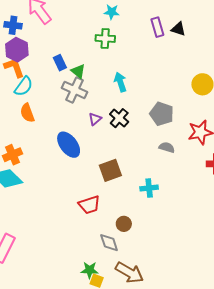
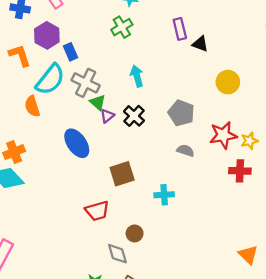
purple rectangle: (157, 27) -> (180, 29), moved
black triangle: (178, 29) -> (200, 44), moved
green cross: (105, 38) -> (122, 27), turned -36
purple hexagon: (17, 50) -> (47, 35), moved
green triangle: (78, 71) -> (98, 102), moved
cyan semicircle: (24, 86) -> (50, 79), moved, size x1.4

